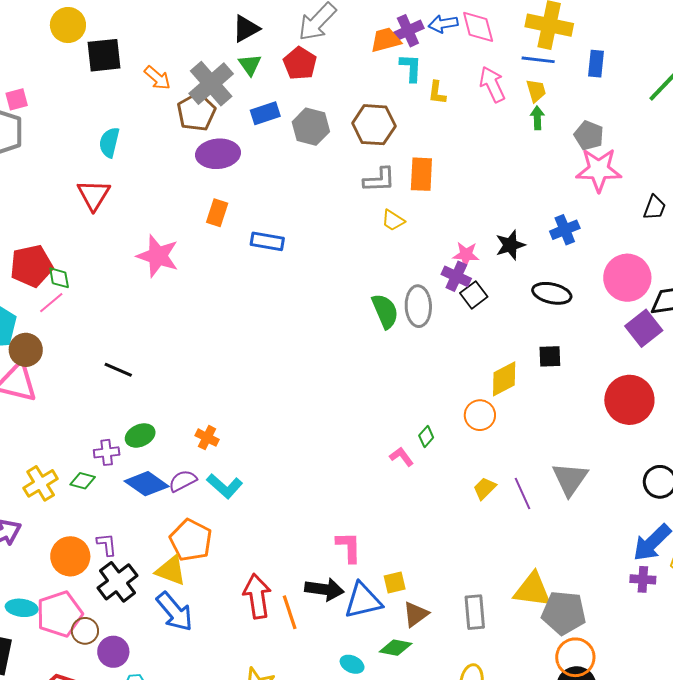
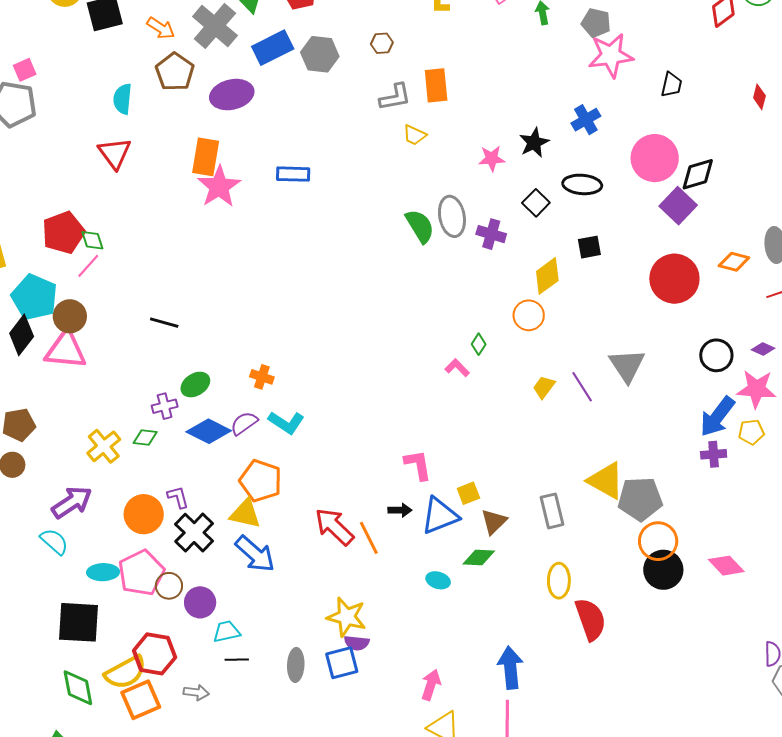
brown pentagon: (196, 112) -> (175, 72), moved
blue rectangle: (265, 113) -> (273, 48), size x1.4
brown hexagon: (374, 125) -> (382, 43), size x0.5
orange rectangle: (217, 213) -> (206, 157), moved, size x1.4
pink star: (158, 256) -> (219, 187), moved, turned 30
purple cross: (456, 276) -> (491, 234), moved
black square: (474, 295) -> (536, 203), moved
black arrow: (324, 589) -> (400, 510), size x0.6
yellow triangle: (532, 590) -> (606, 481), turned 30
red arrow: (257, 596) -> (334, 527), turned -30

